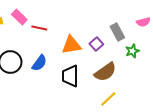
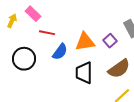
red line: (39, 28) -> (47, 33), moved
blue semicircle: (39, 63) -> (60, 52), moved

